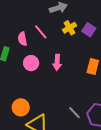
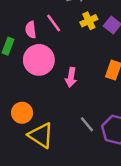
pink arrow: (57, 62) -> (71, 77), moved
pink circle: (31, 63) -> (39, 60), size x1.6

